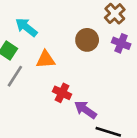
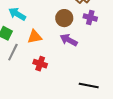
red cross: (62, 93) -> (40, 64), moved
purple arrow: (85, 110) -> (69, 40), moved

